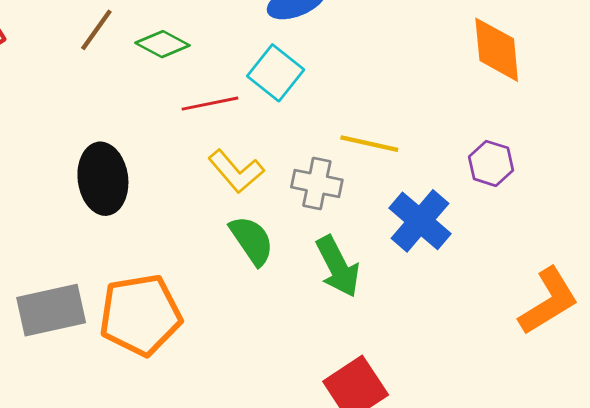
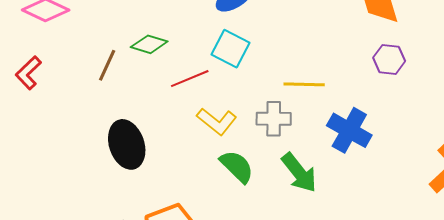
brown line: (96, 30) -> (107, 65), moved
purple hexagon: (491, 163) -> (389, 59), moved

